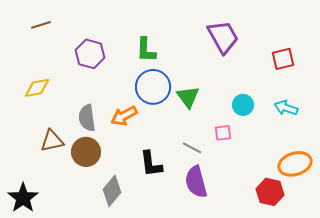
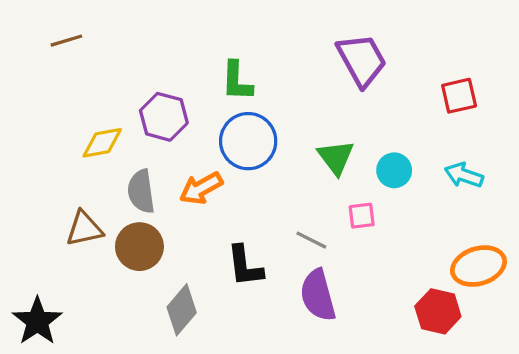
purple hexagon: (90, 54) -> (164, 117), moved
yellow diamond: (37, 88) -> (102, 143), moved
green triangle: (188, 97) -> (336, 157), moved

